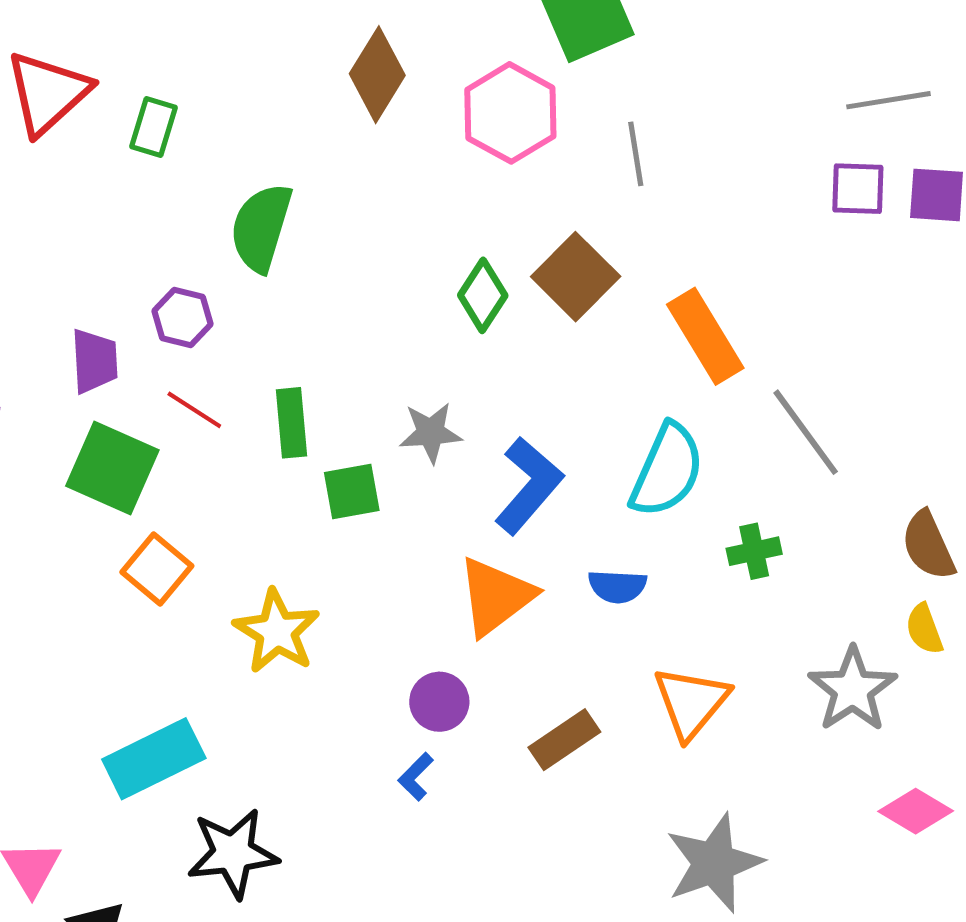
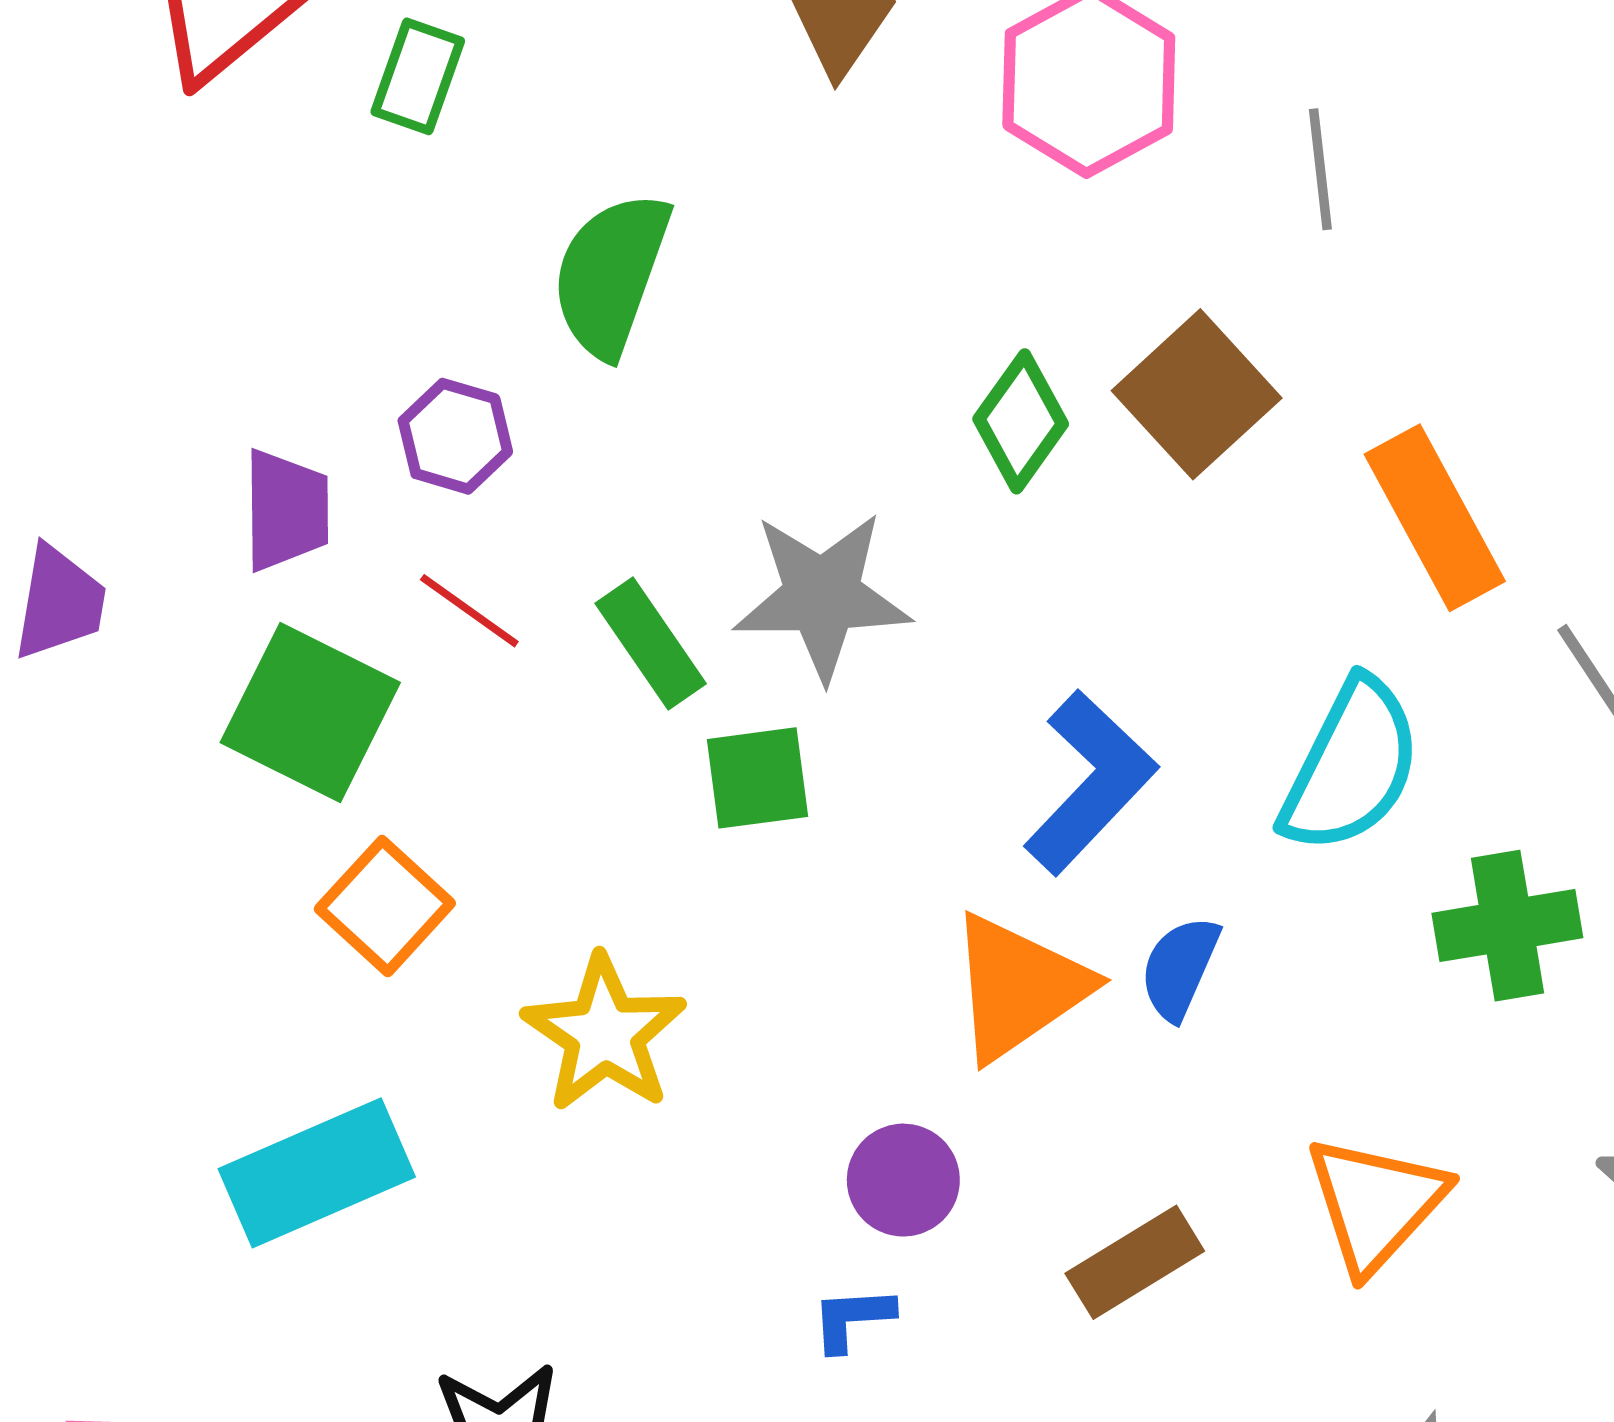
green rectangle: (292, 423) -> (651, 644), turned -32
gray star: (431, 433) -> (822, 596), moved, size x1.5
green cross: (754, 551) -> (1507, 926), size x1.4
blue semicircle: (617, 586) -> (1180, 968), moved, turned 108
cyan rectangle: (154, 759) -> (317, 1173), moved
blue L-shape: (416, 777) -> (852, 1319), turned 39

